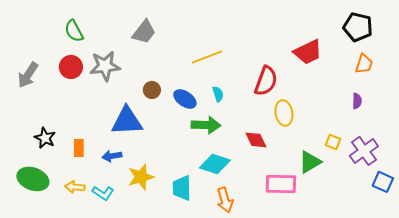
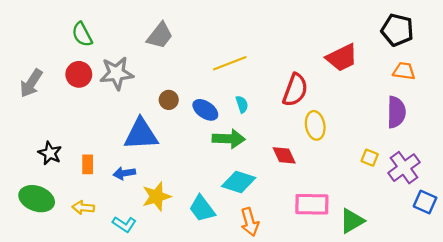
orange trapezoid: (364, 64) -> (404, 71), turned -100
purple semicircle: (357, 101) -> (396, 112), size x1.8
green triangle: (310, 162) -> (352, 221), moved
cyan trapezoid: (182, 188) -> (202, 209), turned -36
cyan L-shape: (103, 193) -> (124, 224), moved

